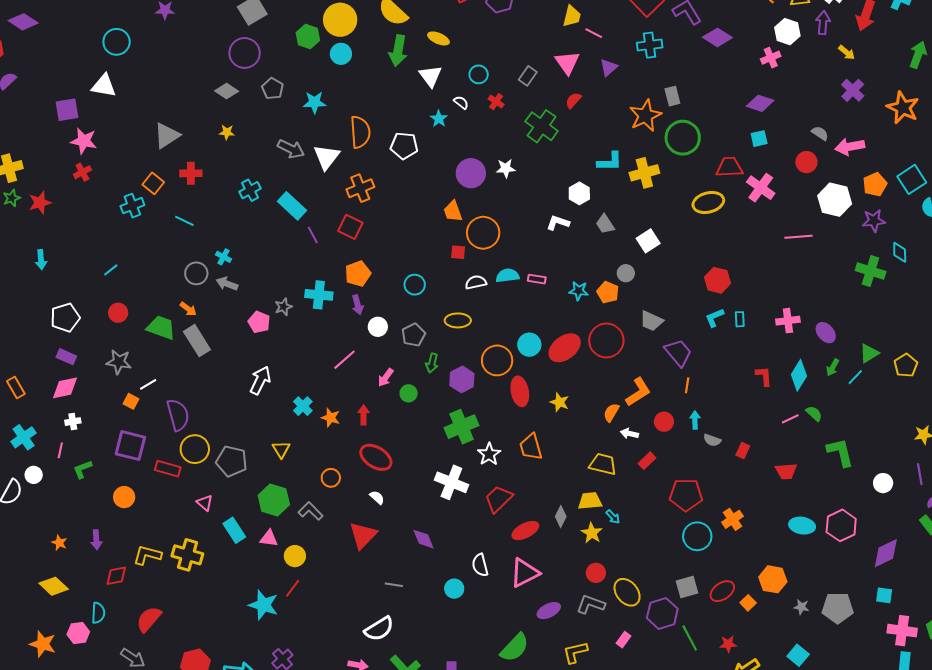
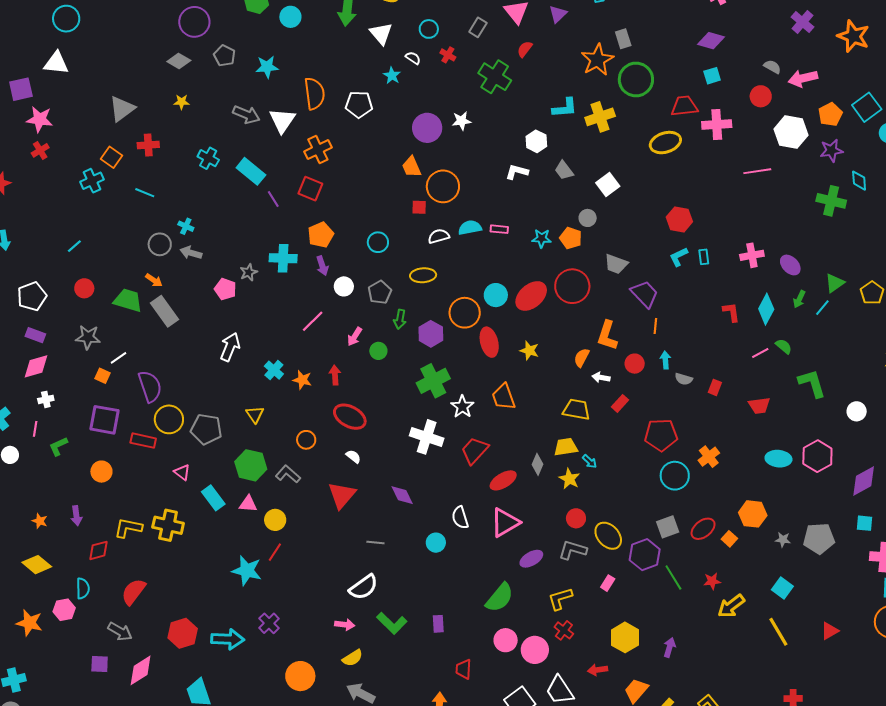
pink cross: (761, 188) -> (717, 125), turned -36
cyan cross: (250, 190) -> (208, 158), turned -30
orange L-shape: (638, 392) -> (607, 336), turned 144

